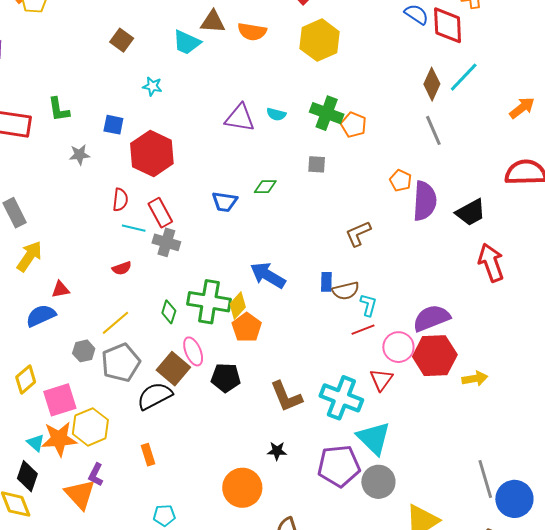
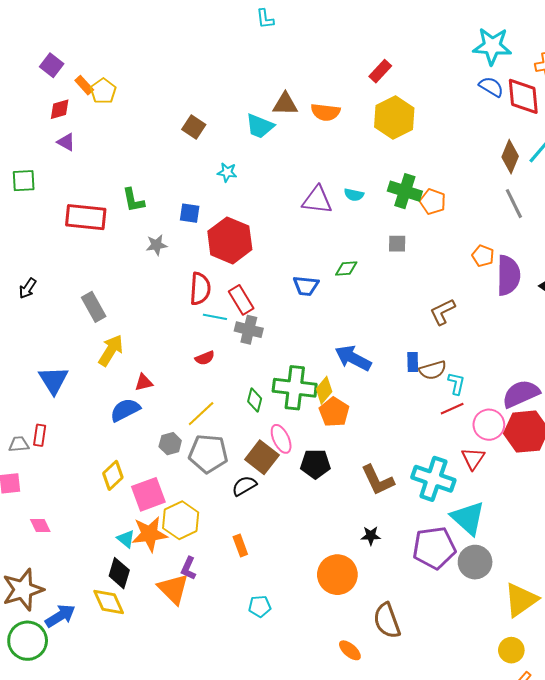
red semicircle: (120, 200) -> (200, 289), size x1.4
gray pentagon: (121, 363) -> (208, 454), turned 30
black semicircle: (155, 396) -> (244, 486), size x0.7

